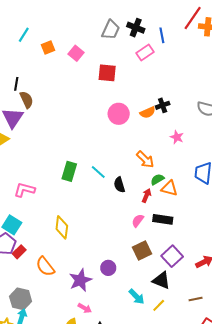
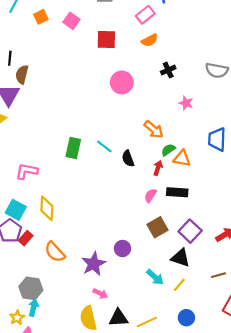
brown semicircle: (26, 100) -> (22, 75), turned -138
orange semicircle: (148, 112) -> (150, 40), moved
yellow diamond: (62, 227) -> (47, 208), moved

